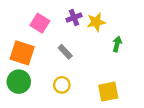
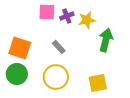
pink square: (40, 23) -> (47, 12), moved, turned -30
green arrow: (117, 44) -> (106, 40), size x1.6
yellow circle: (62, 85) -> (56, 77), size x1.6

